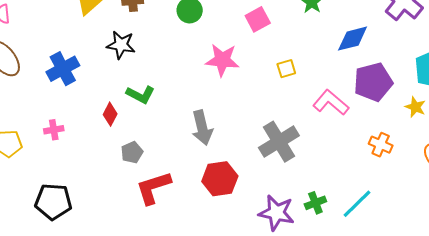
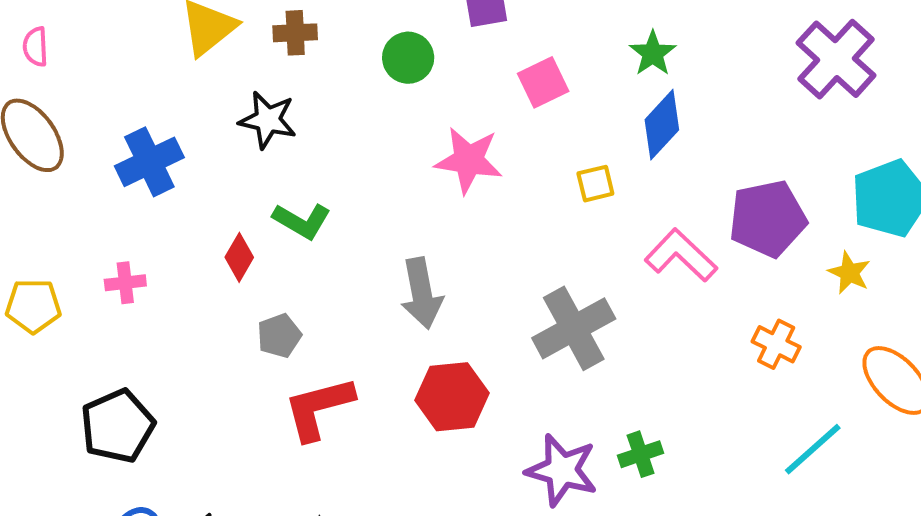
blue diamond: (353, 39) -> (662, 125), moved, turned -36
black pentagon: (53, 202) -> (118, 426), turned -30
cyan line: (357, 204) -> (813, 449), moved

